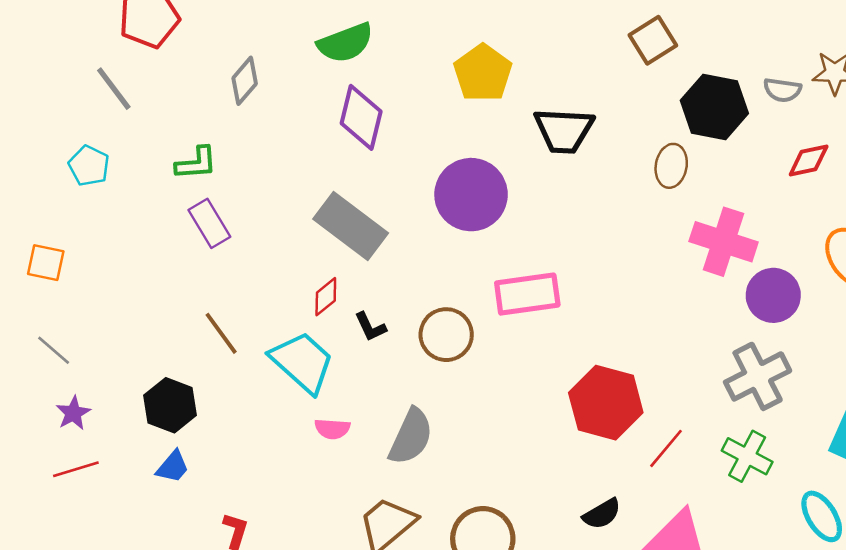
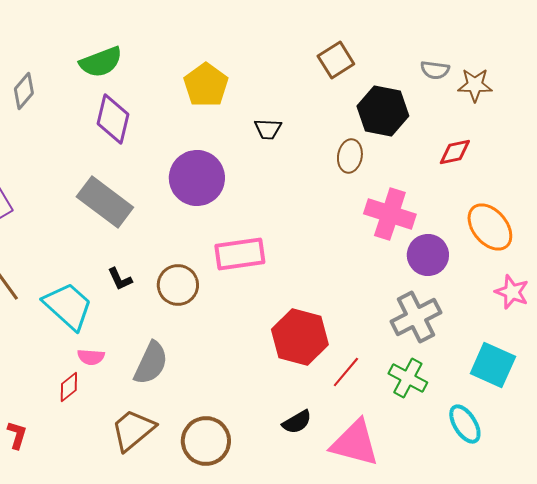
gray semicircle: (782, 90) -> (435, 70), moved
black trapezoid: (564, 130) -> (268, 129), size x0.6
red diamond: (326, 297) -> (69, 387), moved

